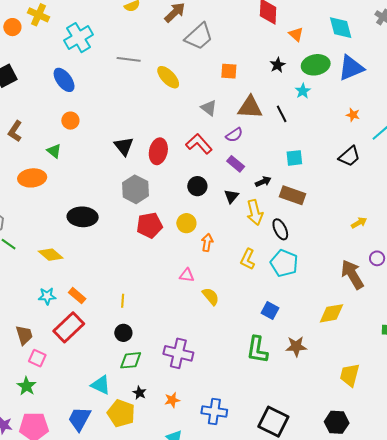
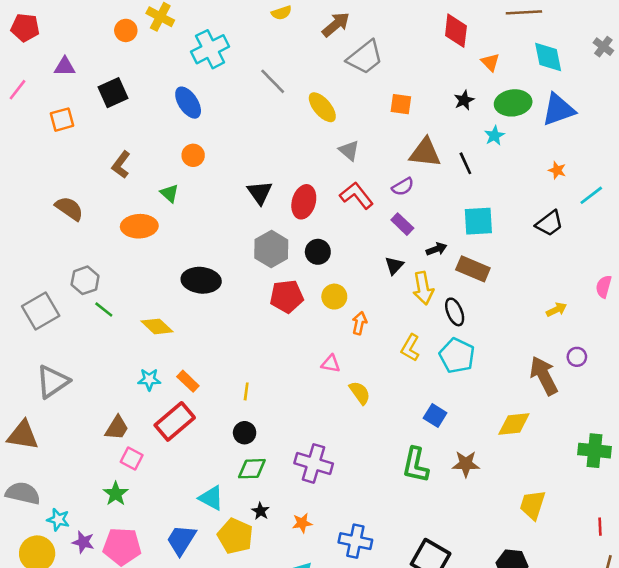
gray line: (129, 59) -> (273, 81), turned 35
gray triangle: (209, 108) -> (349, 150), moved
cyan square: (294, 158) -> (478, 221), size x1.4
black circle: (197, 186) -> (318, 252), moved
brown trapezoid: (24, 335) -> (117, 428), turned 45

